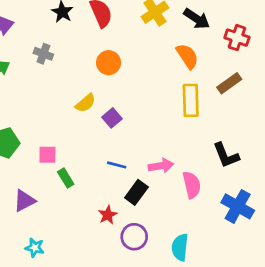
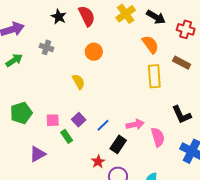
brown rectangle: (229, 83) -> (182, 63), turned 66
yellow semicircle: (86, 103) -> (78, 82), turned -77
purple square: (112, 118) -> (79, 120), moved
blue line: (117, 165) -> (103, 125), turned -56

